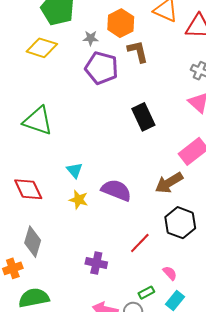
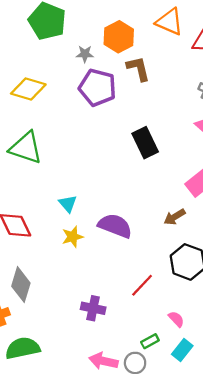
yellow diamond: (42, 48) -> (28, 89), moved
brown arrow: (169, 183) -> (175, 217), size x0.7
yellow star: (79, 200) -> (73, 237), turned -30

